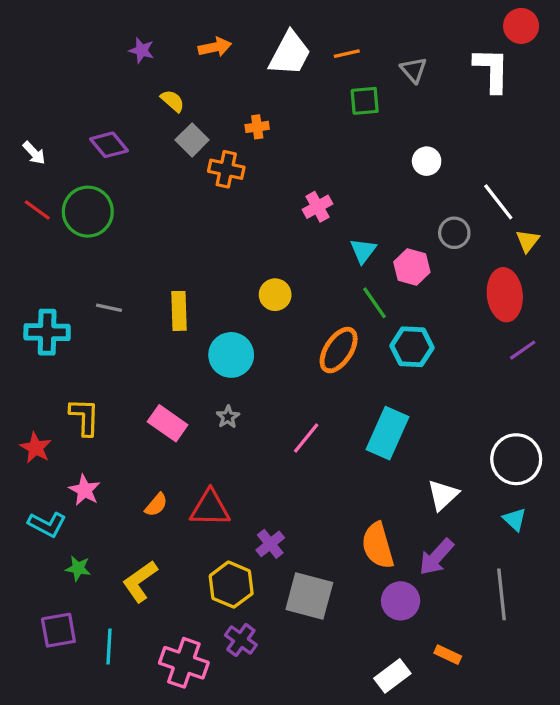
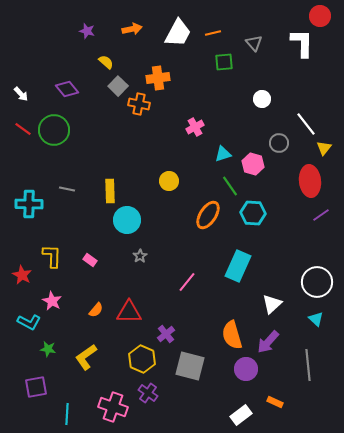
orange cross: (257, 127) -> (158, 78), size x1.6
cyan triangle: (363, 251) -> (223, 154), turned 36
cyan circle: (231, 355) -> (127, 220), moved
pink rectangle: (168, 423) -> (90, 260), moved, size x0.6
pink line: (306, 438) -> (187, 282), moved
cyan line: (109, 646) -> (67, 414), moved

